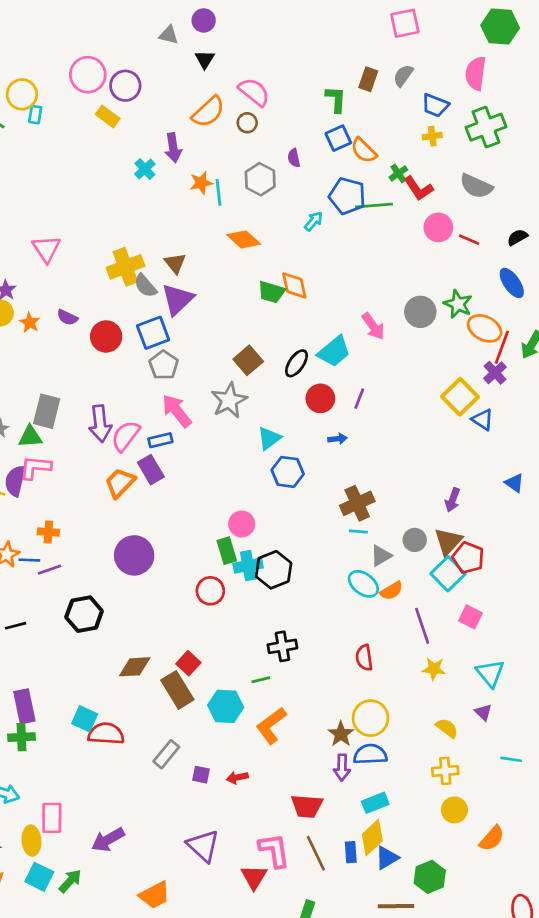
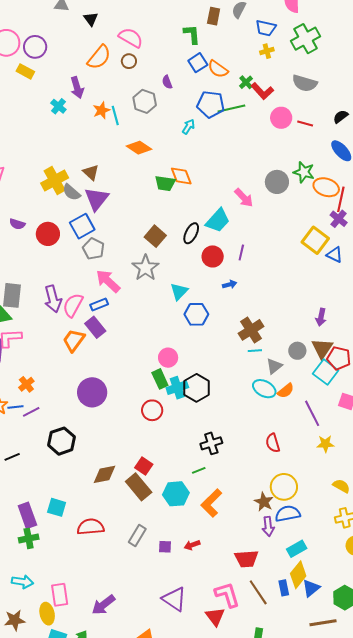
orange cross: (48, 532) -> (26, 384), turned -35
cyan square: (85, 719) -> (57, 507), moved

